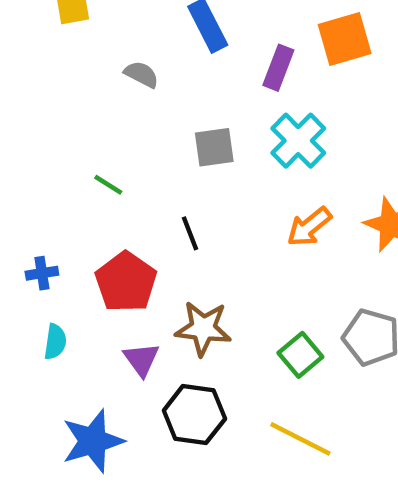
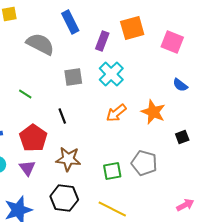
gray semicircle: (141, 74) -> (40, 44), size x1.8
green square: (300, 355) -> (112, 171), turned 30
purple triangle: (141, 359) -> (27, 168), moved

